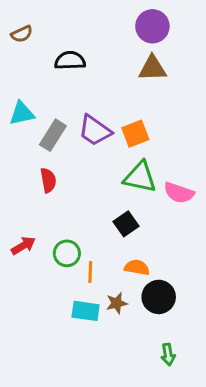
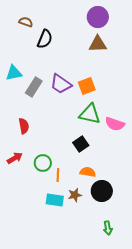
brown semicircle: (22, 34) -> (26, 22), moved, turned -136
black semicircle: (70, 61) -> (45, 39), turned 114
red semicircle: (48, 180) -> (24, 126), moved

